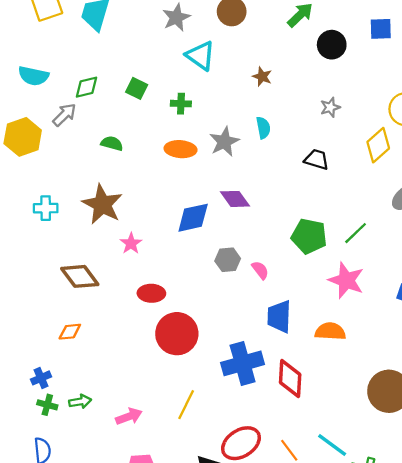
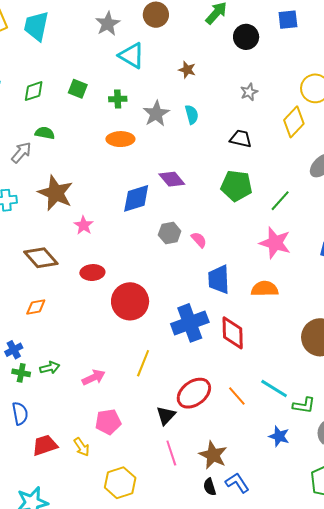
gray arrow: (64, 115) -> (21, 153), moved
gray star: (224, 142) -> (156, 114), moved
green semicircle: (112, 143) -> (45, 133), moved
green pentagon: (309, 236) -> (236, 186), moved
red ellipse: (151, 293) -> (92, 273), moved

